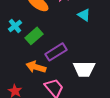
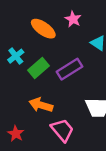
purple rectangle: (56, 52) -> (70, 69), moved

